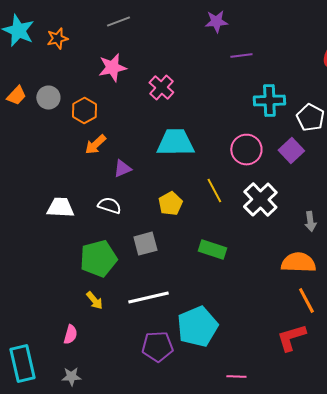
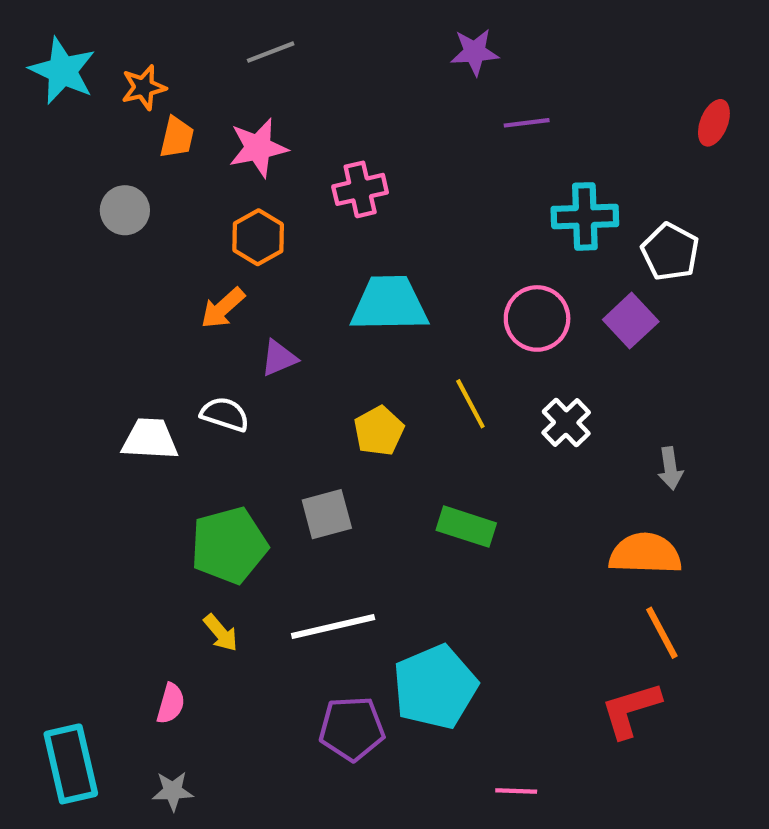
pink cross: (161, 88) -> (360, 189), turned 35
orange trapezoid: (16, 96) -> (177, 137), moved, turned -30
orange hexagon: (84, 110) -> (258, 237), moved
white cross: (260, 200) -> (566, 423), size x0.7
white semicircle: (109, 206) -> (225, 414), moved

